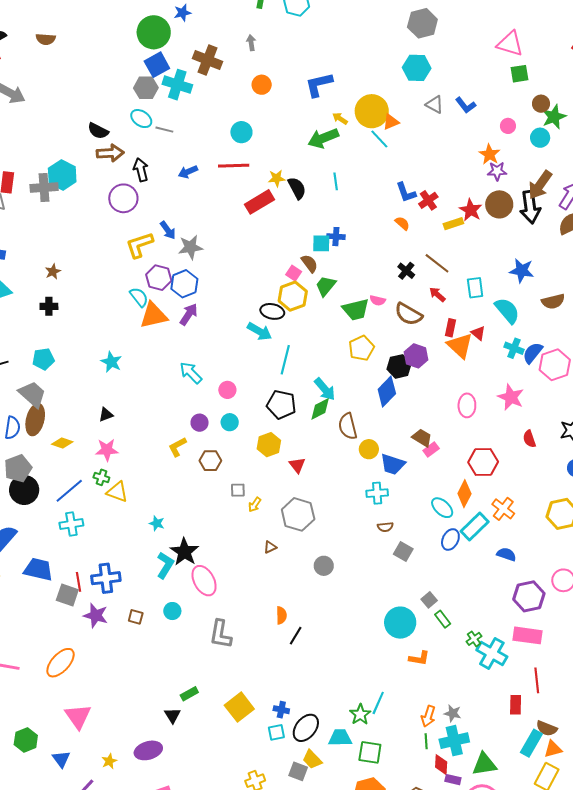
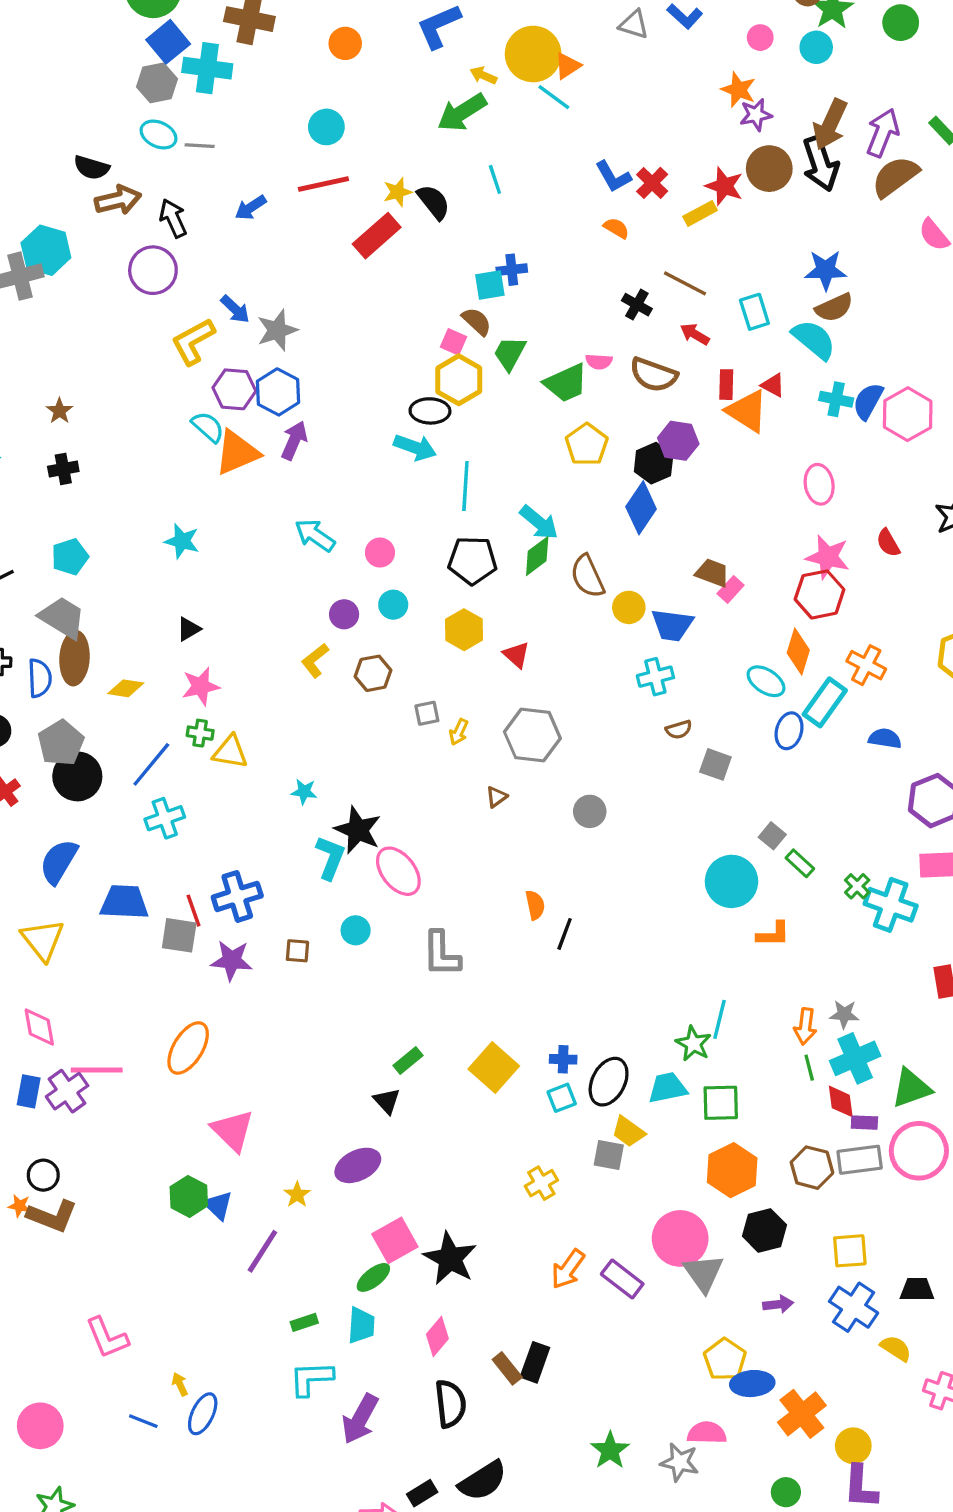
brown semicircle: (553, 301) -> (834, 308), moved
pink star: (511, 397) -> (828, 557), moved
pink ellipse: (467, 405) -> (819, 484), moved
green hexagon: (26, 740) -> (189, 1196), moved

